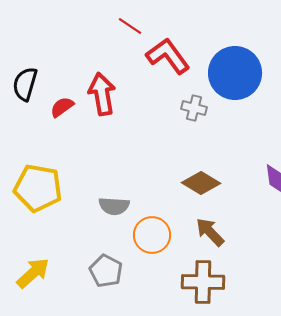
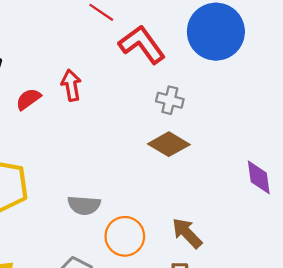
blue circle: (235, 73) -> (216, 32), moved
red arrow: (102, 94) -> (71, 85), size x0.7
brown diamond: (201, 183) -> (169, 144), moved

